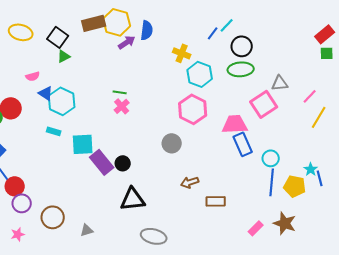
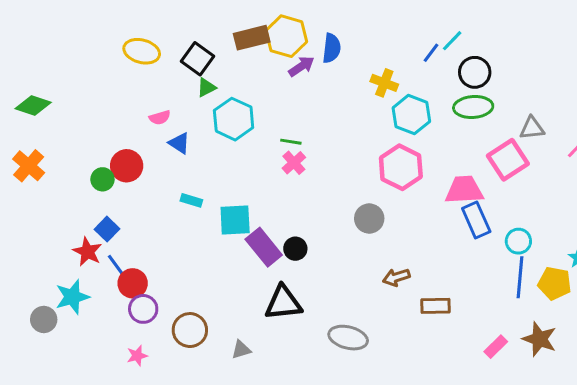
cyan hexagon: (62, 101) -> (234, 119), moved
black triangle: (133, 199) -> (283, 303), moved
gray ellipse: (154, 236) -> (348, 338), moved

